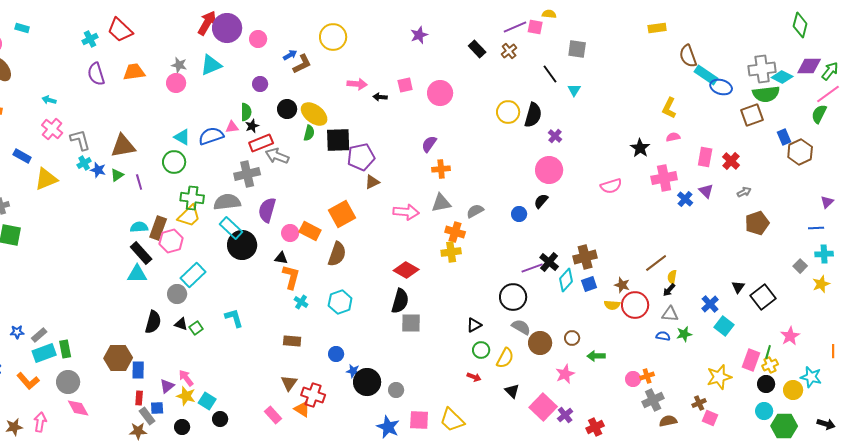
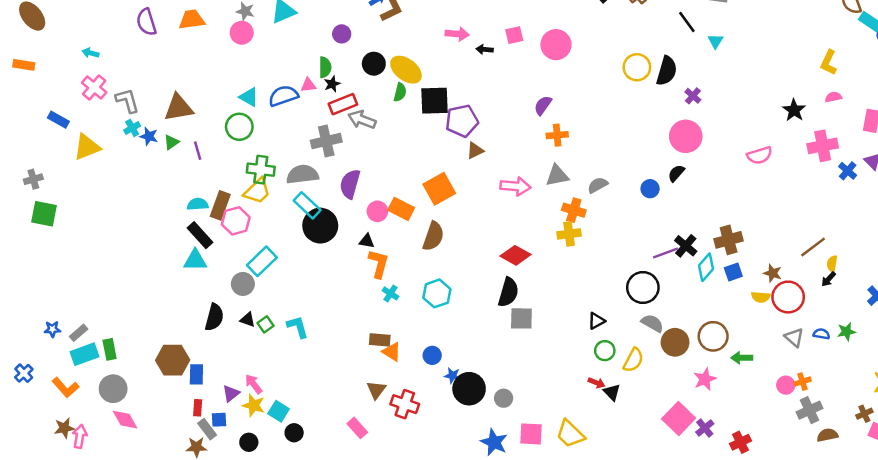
gray triangle: (670, 314) -> (794, 338), moved, turned 36
cyan L-shape: (234, 318) -> (298, 327), moved
brown circle: (572, 338) -> (713, 336), size x1.6
black triangle: (512, 391) -> (612, 392), moved
orange triangle: (302, 409) -> (392, 352), moved
brown star: (14, 427) -> (64, 428), moved

